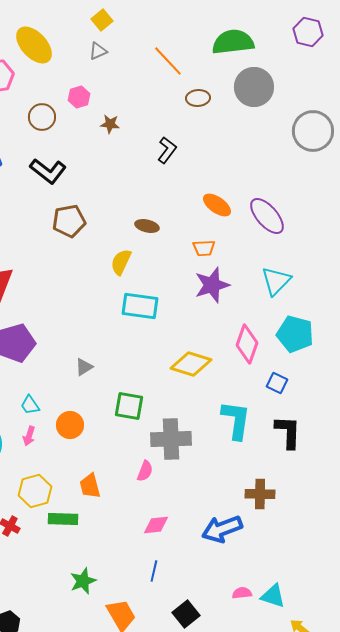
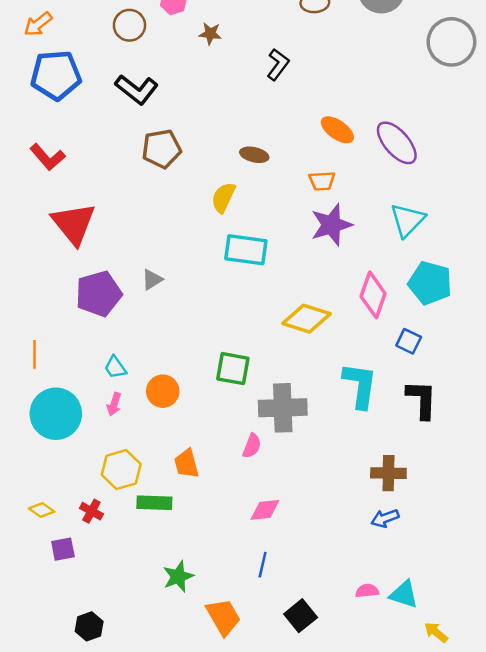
gray triangle: (84, 367) -> (152, 279), moved
blue arrow: (222, 529) -> (385, 518), moved, size x0.6

